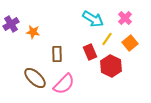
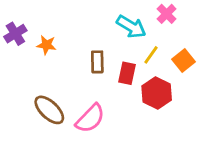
pink cross: (125, 18) -> (167, 14), moved
red rectangle: (90, 52) -> (127, 73), turned 35
brown rectangle: (57, 54) -> (97, 62), moved

